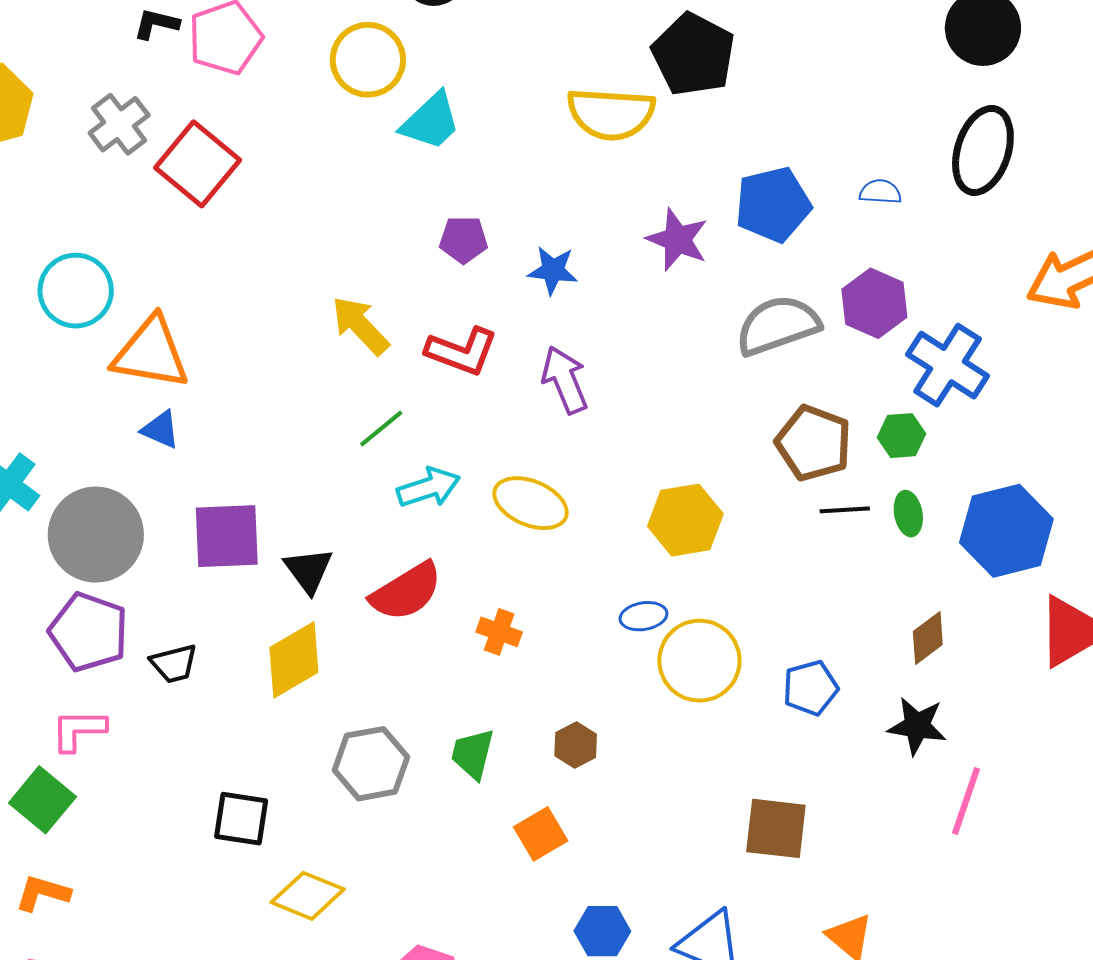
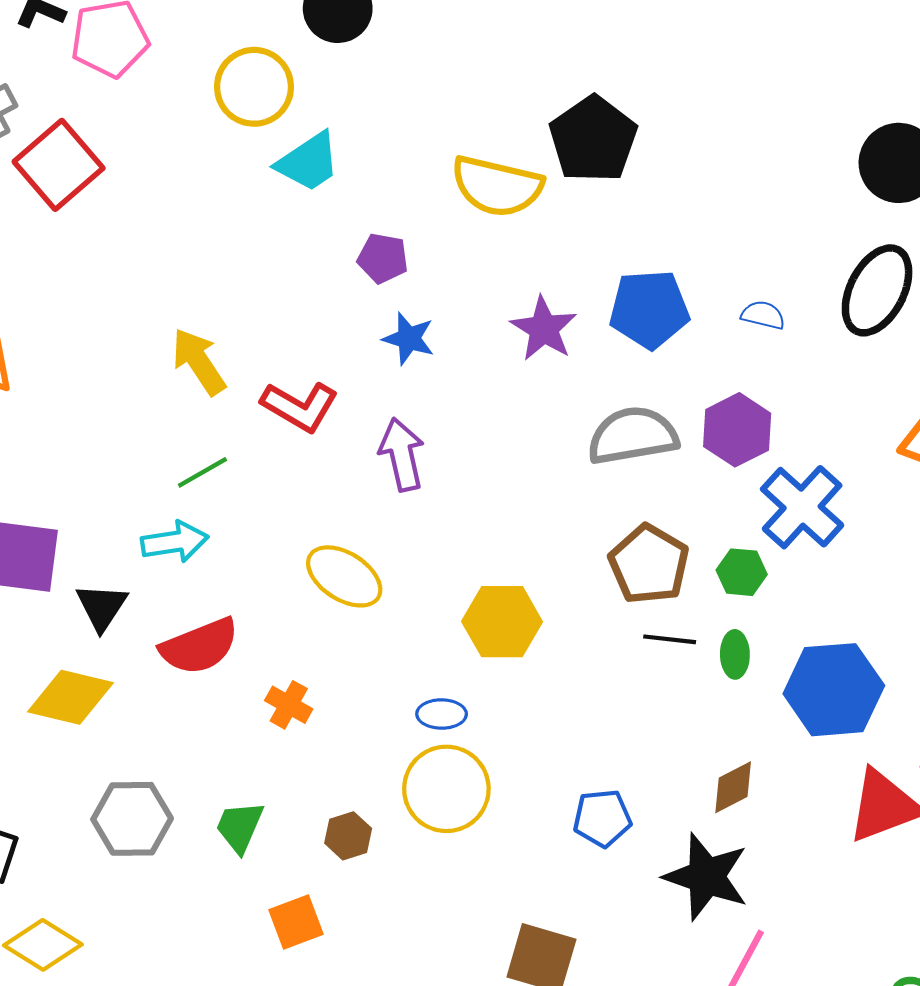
purple pentagon: (464, 240) -> (383, 258), moved
cyan arrow: (429, 488) -> (175, 542), moved
yellow diamond: (294, 660) -> (71, 697), turned 34
yellow circle: (699, 661) -> (446, 789), moved
black star: (917, 726) -> (706, 877), size x1.4

